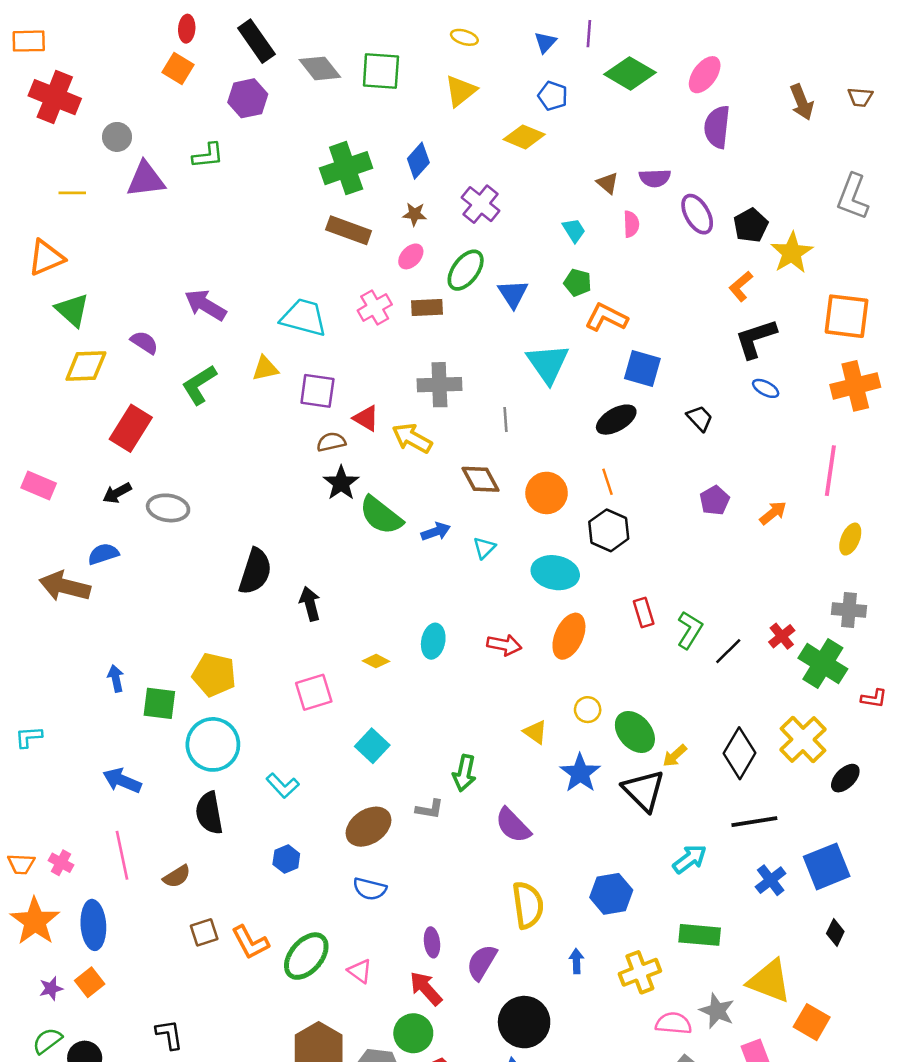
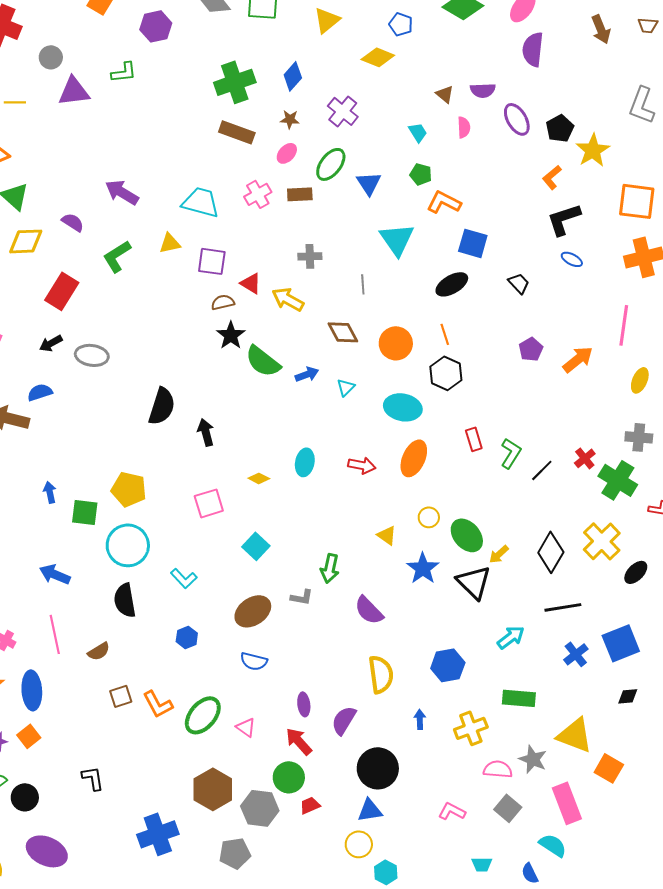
gray cross: (439, 385) -> (310, 256), size x0.7
orange arrow: (773, 513) -> (578, 359), size x1.4
black diamond: (835, 932) -> (628, 696), turned 60

